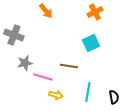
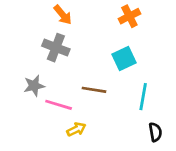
gray cross: (14, 35) -> (56, 48), moved
cyan line: (88, 92) -> (143, 97), moved
yellow arrow: (56, 95) -> (76, 129), turned -40

